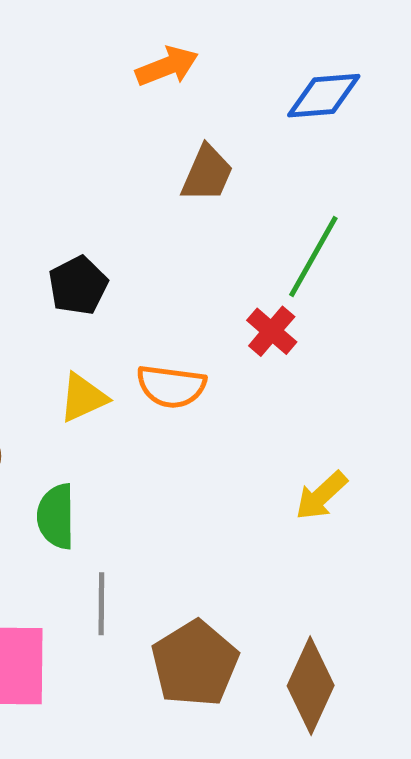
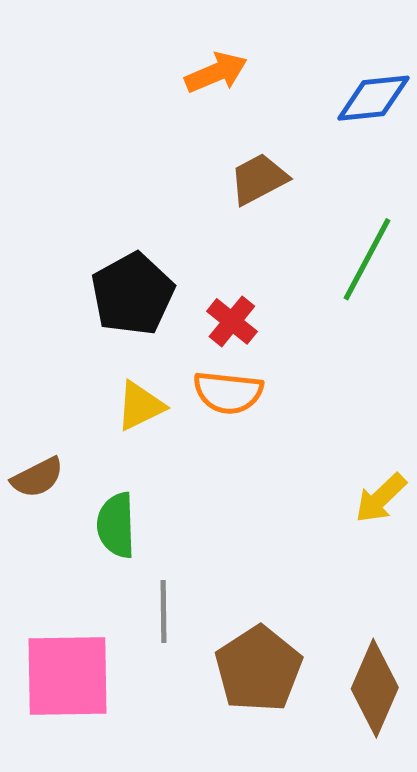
brown trapezoid: (207, 174) -> (259, 179), turned -140
black pentagon: (78, 286) -> (133, 294), size x1.4
red cross: (272, 331) -> (232, 321), moved

